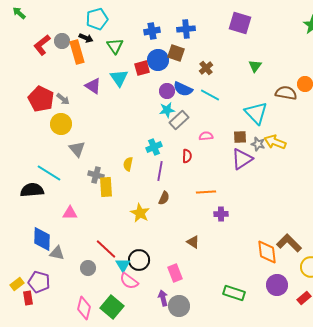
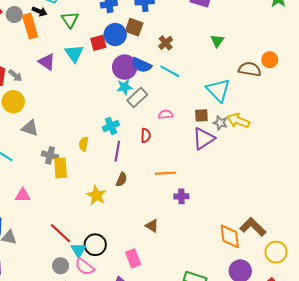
purple circle: (167, 91) -> (125, 67), size x1.5
gray triangle: (77, 149) -> (30, 128), turned -30
gray circle: (88, 268) -> (61, 266), moved

